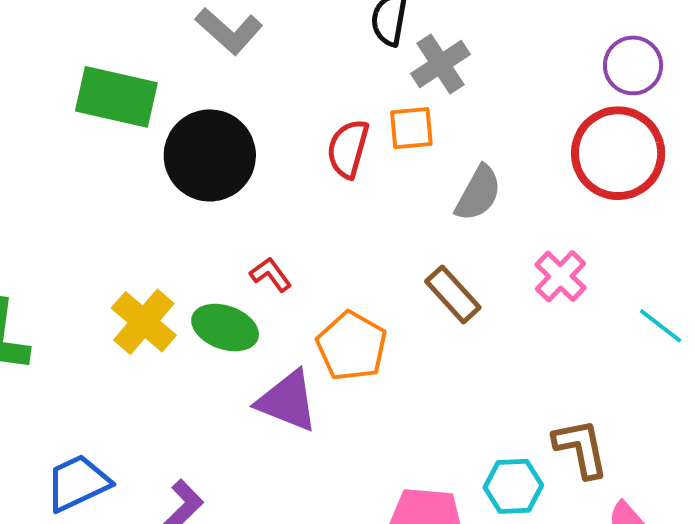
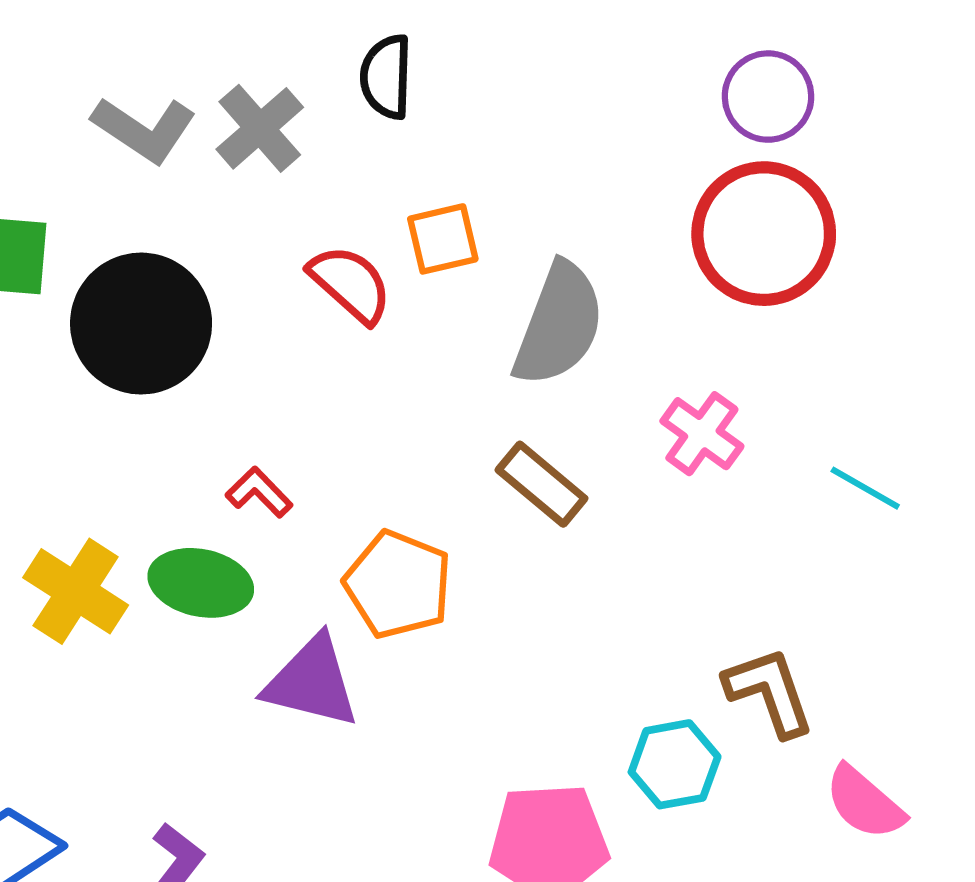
gray cross: (441, 64) -> (260, 128), moved
red semicircle: (348, 149) -> (350, 284), turned 124
gray semicircle: (478, 193) -> (559, 324), size x1.4

